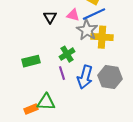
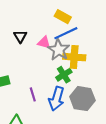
pink triangle: (73, 15) -> (44, 43), moved
green cross: (67, 54) -> (64, 75), moved

